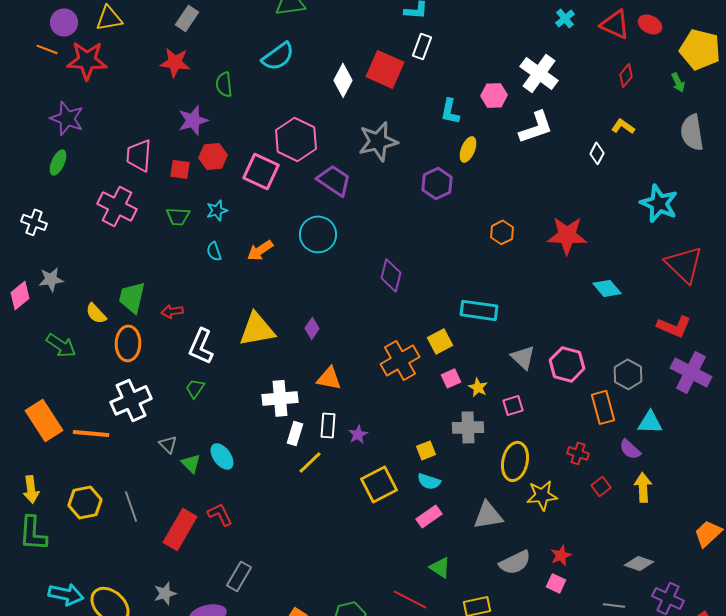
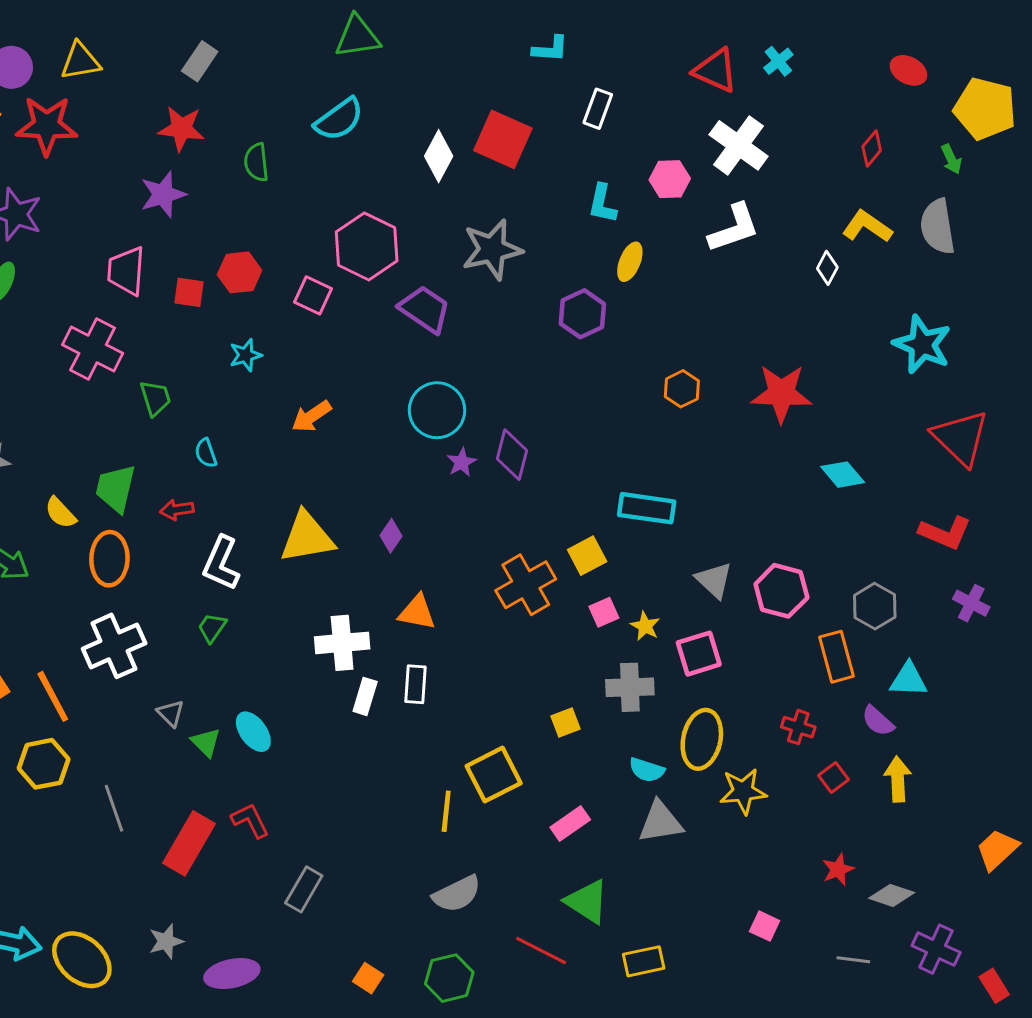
red triangle: (615, 24) -> (716, 70), moved
white rectangle: (422, 46) -> (598, 109), moved
purple star: (193, 120) -> (163, 194), moved
yellow L-shape: (623, 126) -> (867, 227), size x1.4
gray semicircle: (692, 132) -> (938, 227), moved
pink square: (261, 171) -> (313, 295), size x0.7
green trapezoid: (178, 216) -> (155, 398), moved, turned -110
cyan circle: (318, 234) -> (437, 410), moved
cyan semicircle: (214, 251) -> (206, 453), moved
purple cross: (691, 372) -> (971, 603), size x0.6
pink square: (513, 405) -> (699, 654), size x1.4
orange line: (91, 433) -> (53, 696), turned 57
purple star: (358, 434) -> (461, 462), moved
yellow line: (310, 462) -> (446, 811), moved, turned -40
cyan semicircle: (429, 481) -> (647, 770), moved
yellow hexagon: (85, 502) -> (44, 764), moved
red star: (561, 555) -> (838, 869), moved
gray semicircle: (515, 562) -> (457, 894), moved
green triangle: (440, 567) -> (587, 902), size x1.4
gray rectangle: (239, 576) -> (304, 889), moved

